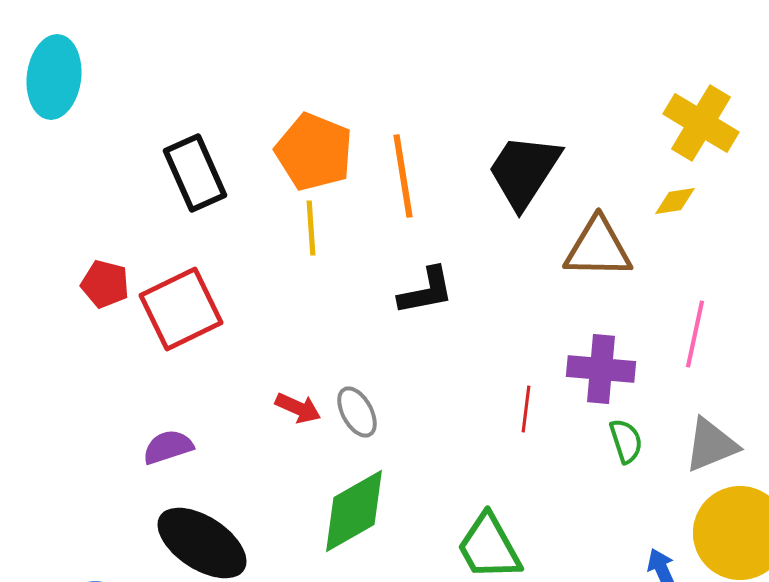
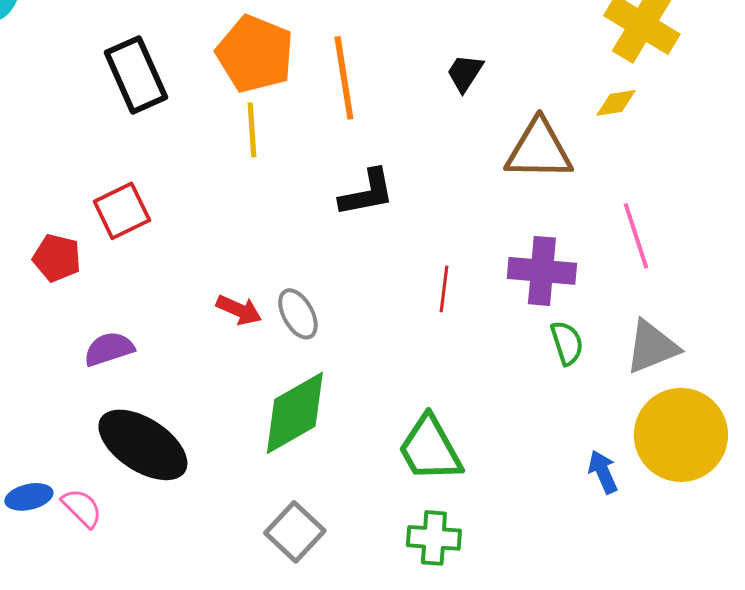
black trapezoid: (524, 171) -> (465, 73), size x0.5
red pentagon: (105, 284) -> (57, 258), moved
red square: (181, 309) -> (122, 211), size x0.7
pink line: (695, 334) -> (636, 236), turned -30
red line: (526, 409) -> (444, 289), moved

